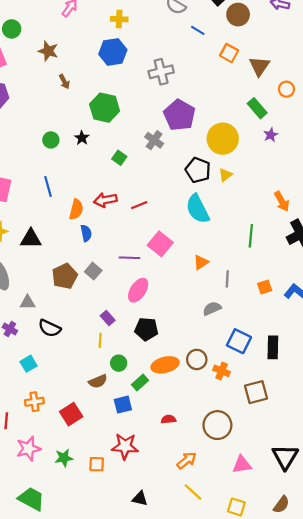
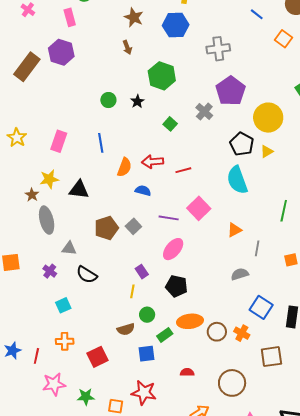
brown star: (48, 51) -> (134, 17), moved
blue semicircle: (86, 233) -> (143, 191), moved, turned -70
brown circle: (197, 359) -> (217, 332), moved

